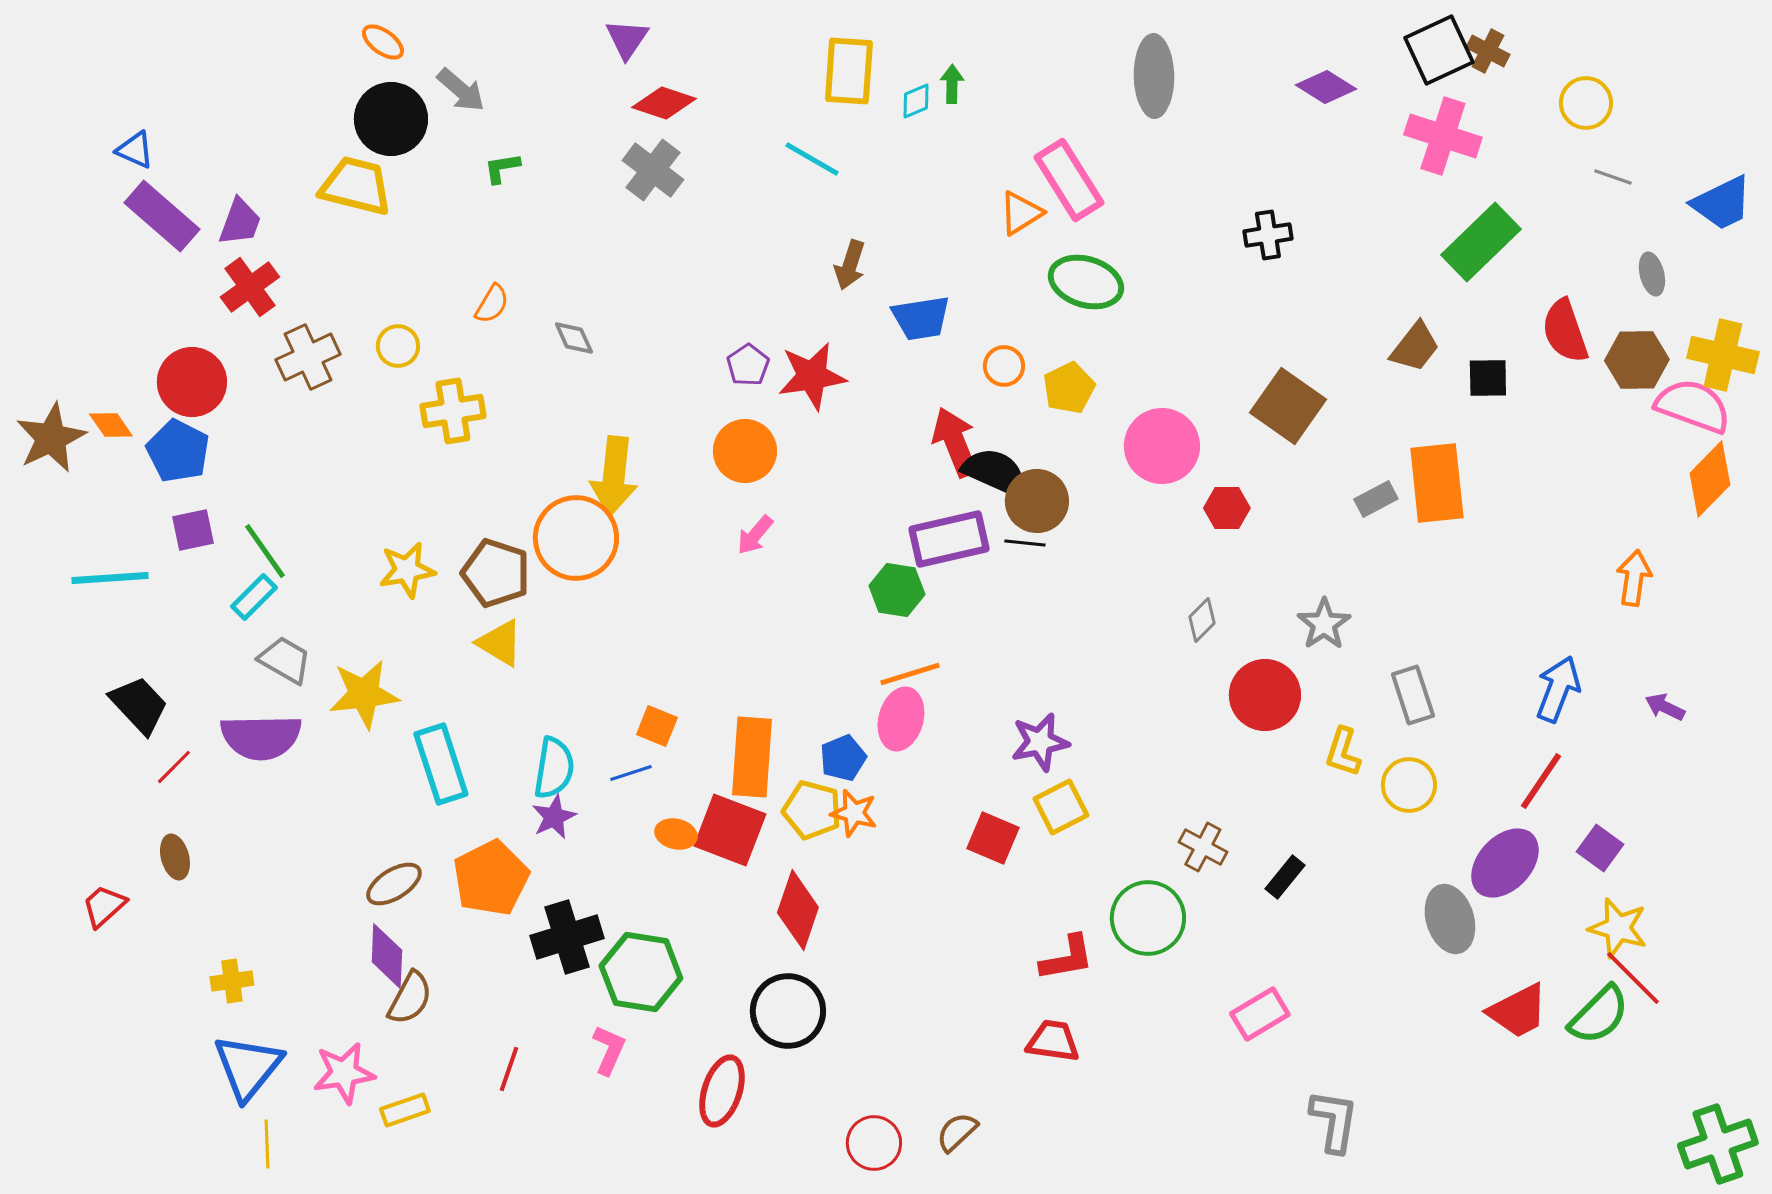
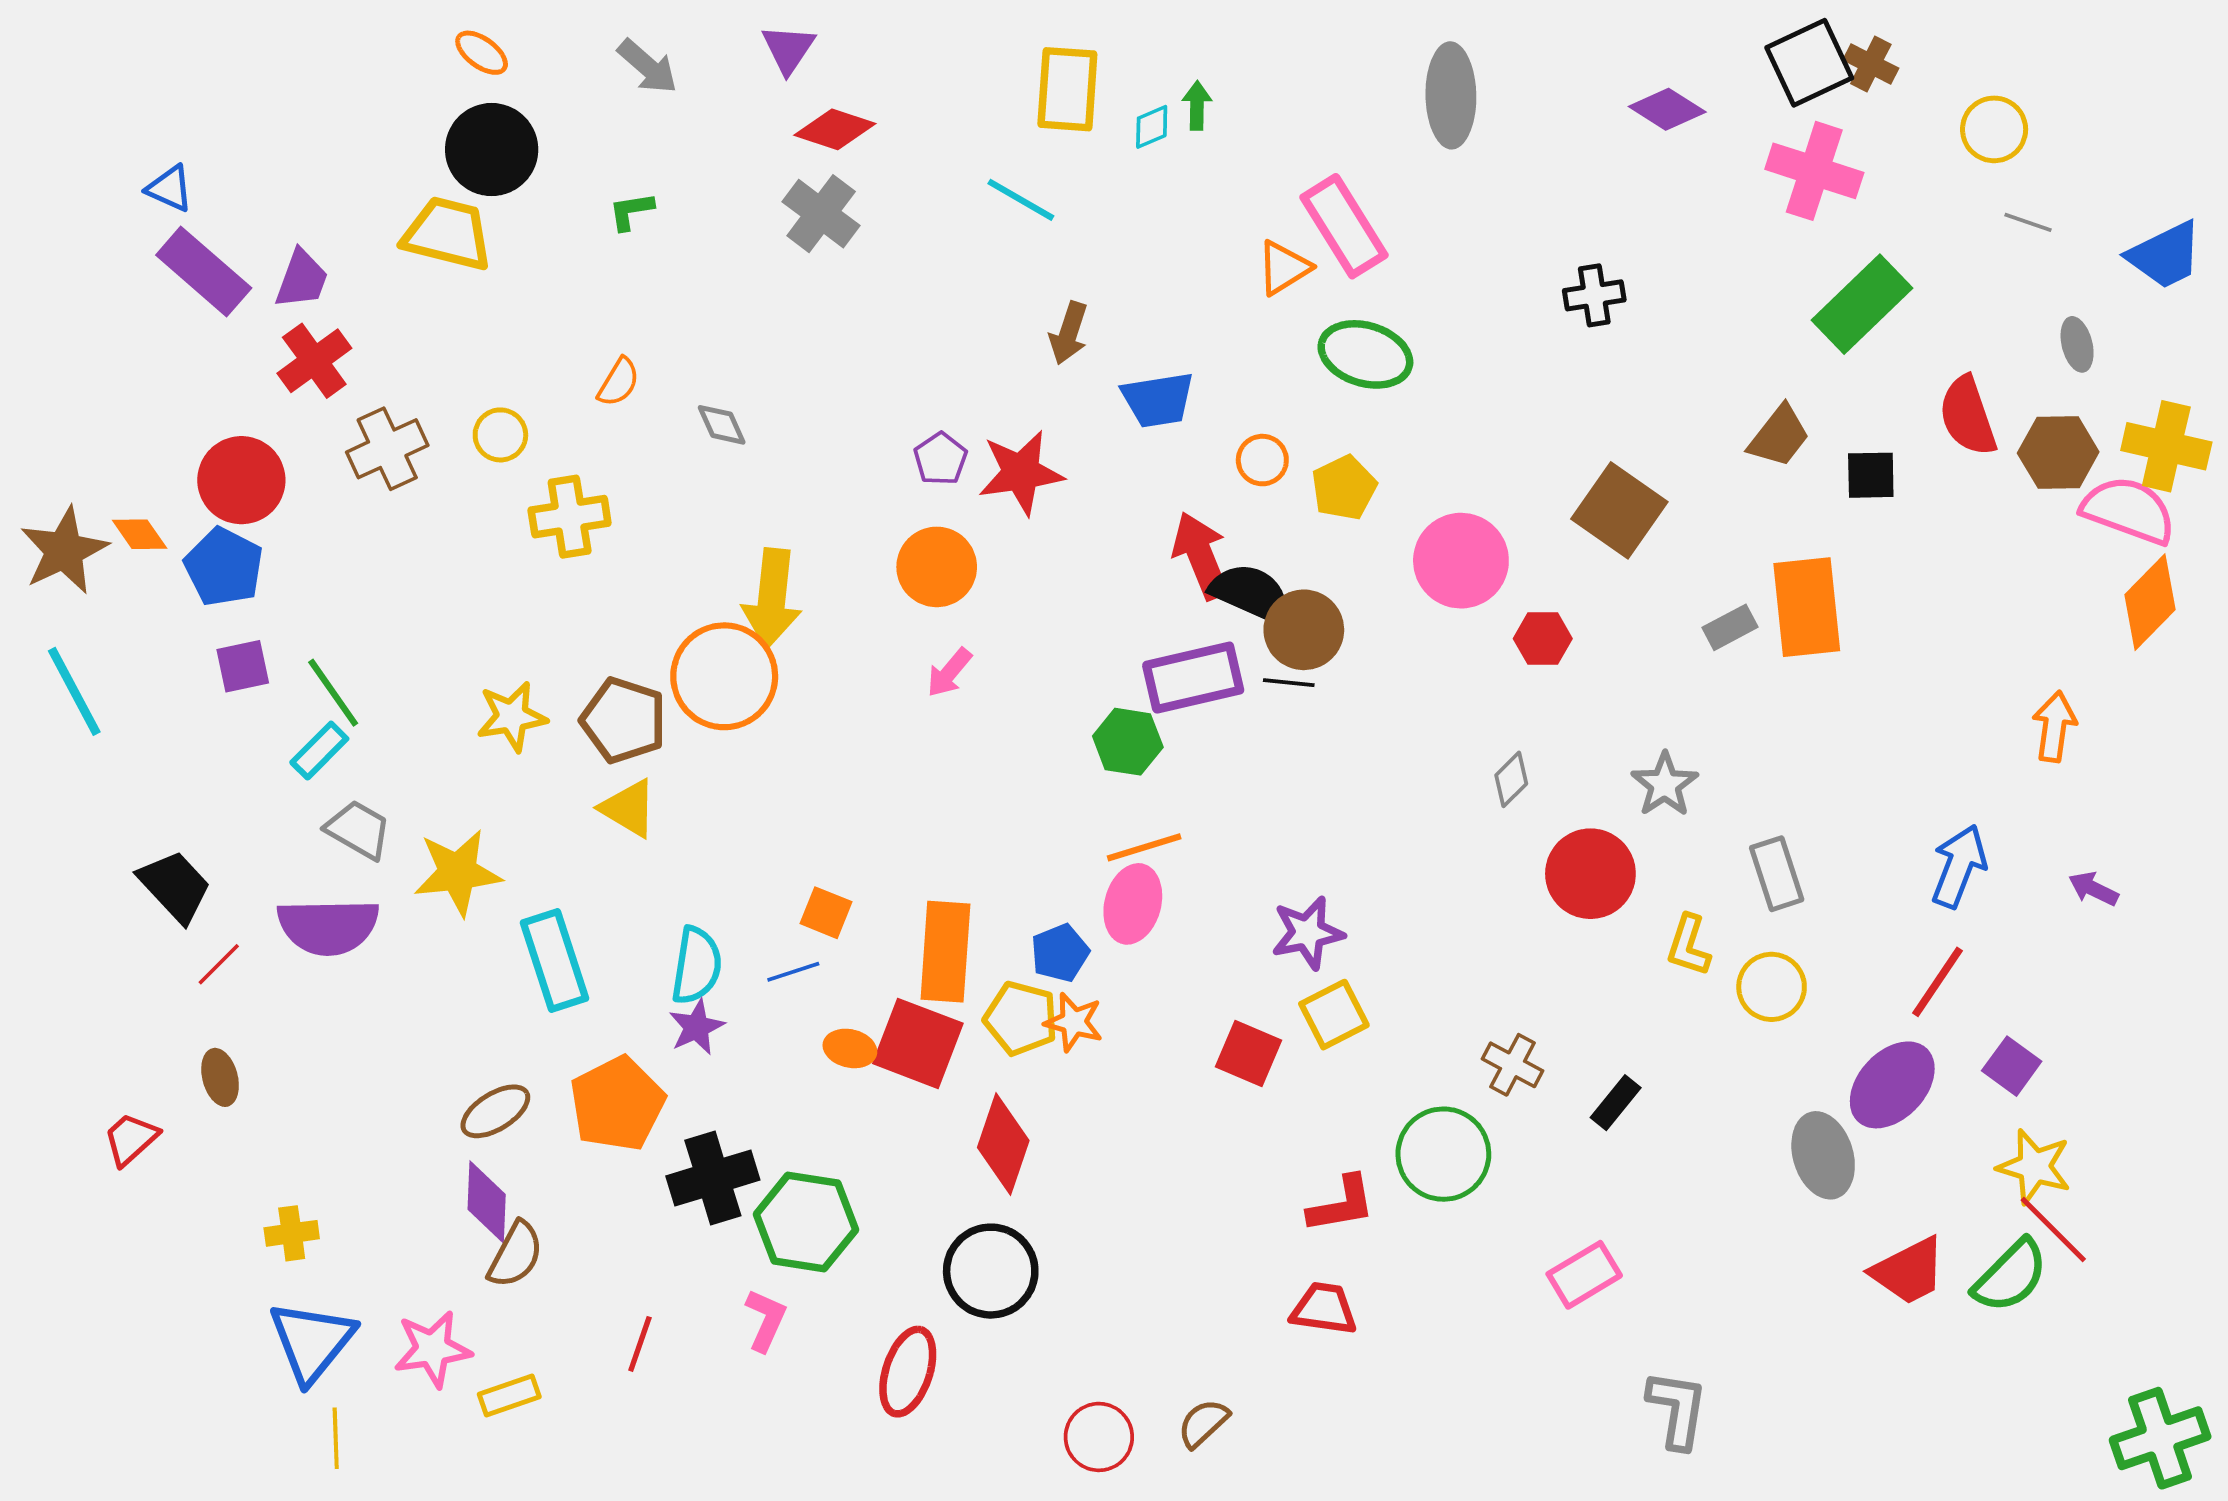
gray arrow: (461, 90) -> (648, 67), moved
cyan line: (110, 578) -> (74, 691), moved, turned 66

